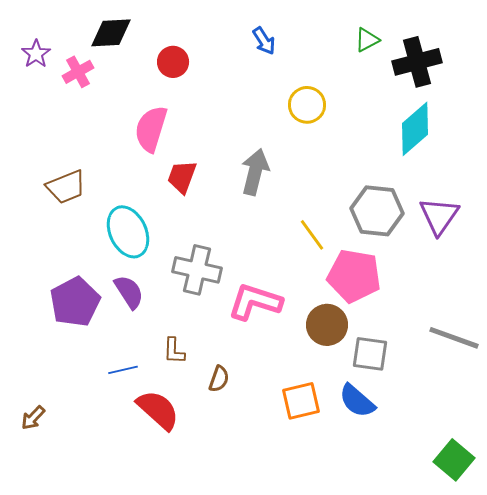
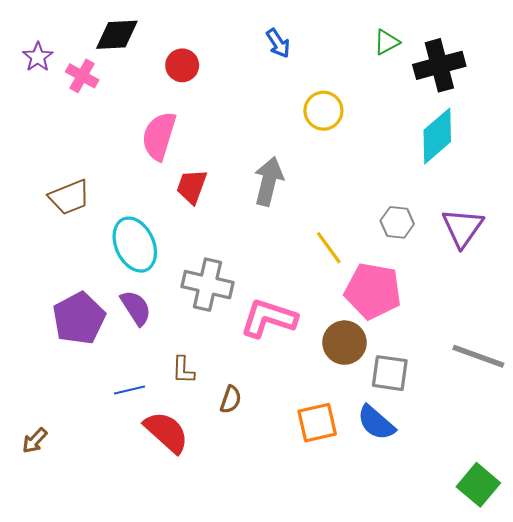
pink cross: (78, 72) -> (82, 76), turned -32
gray hexagon: (377, 211) -> (397, 222), size x0.6

